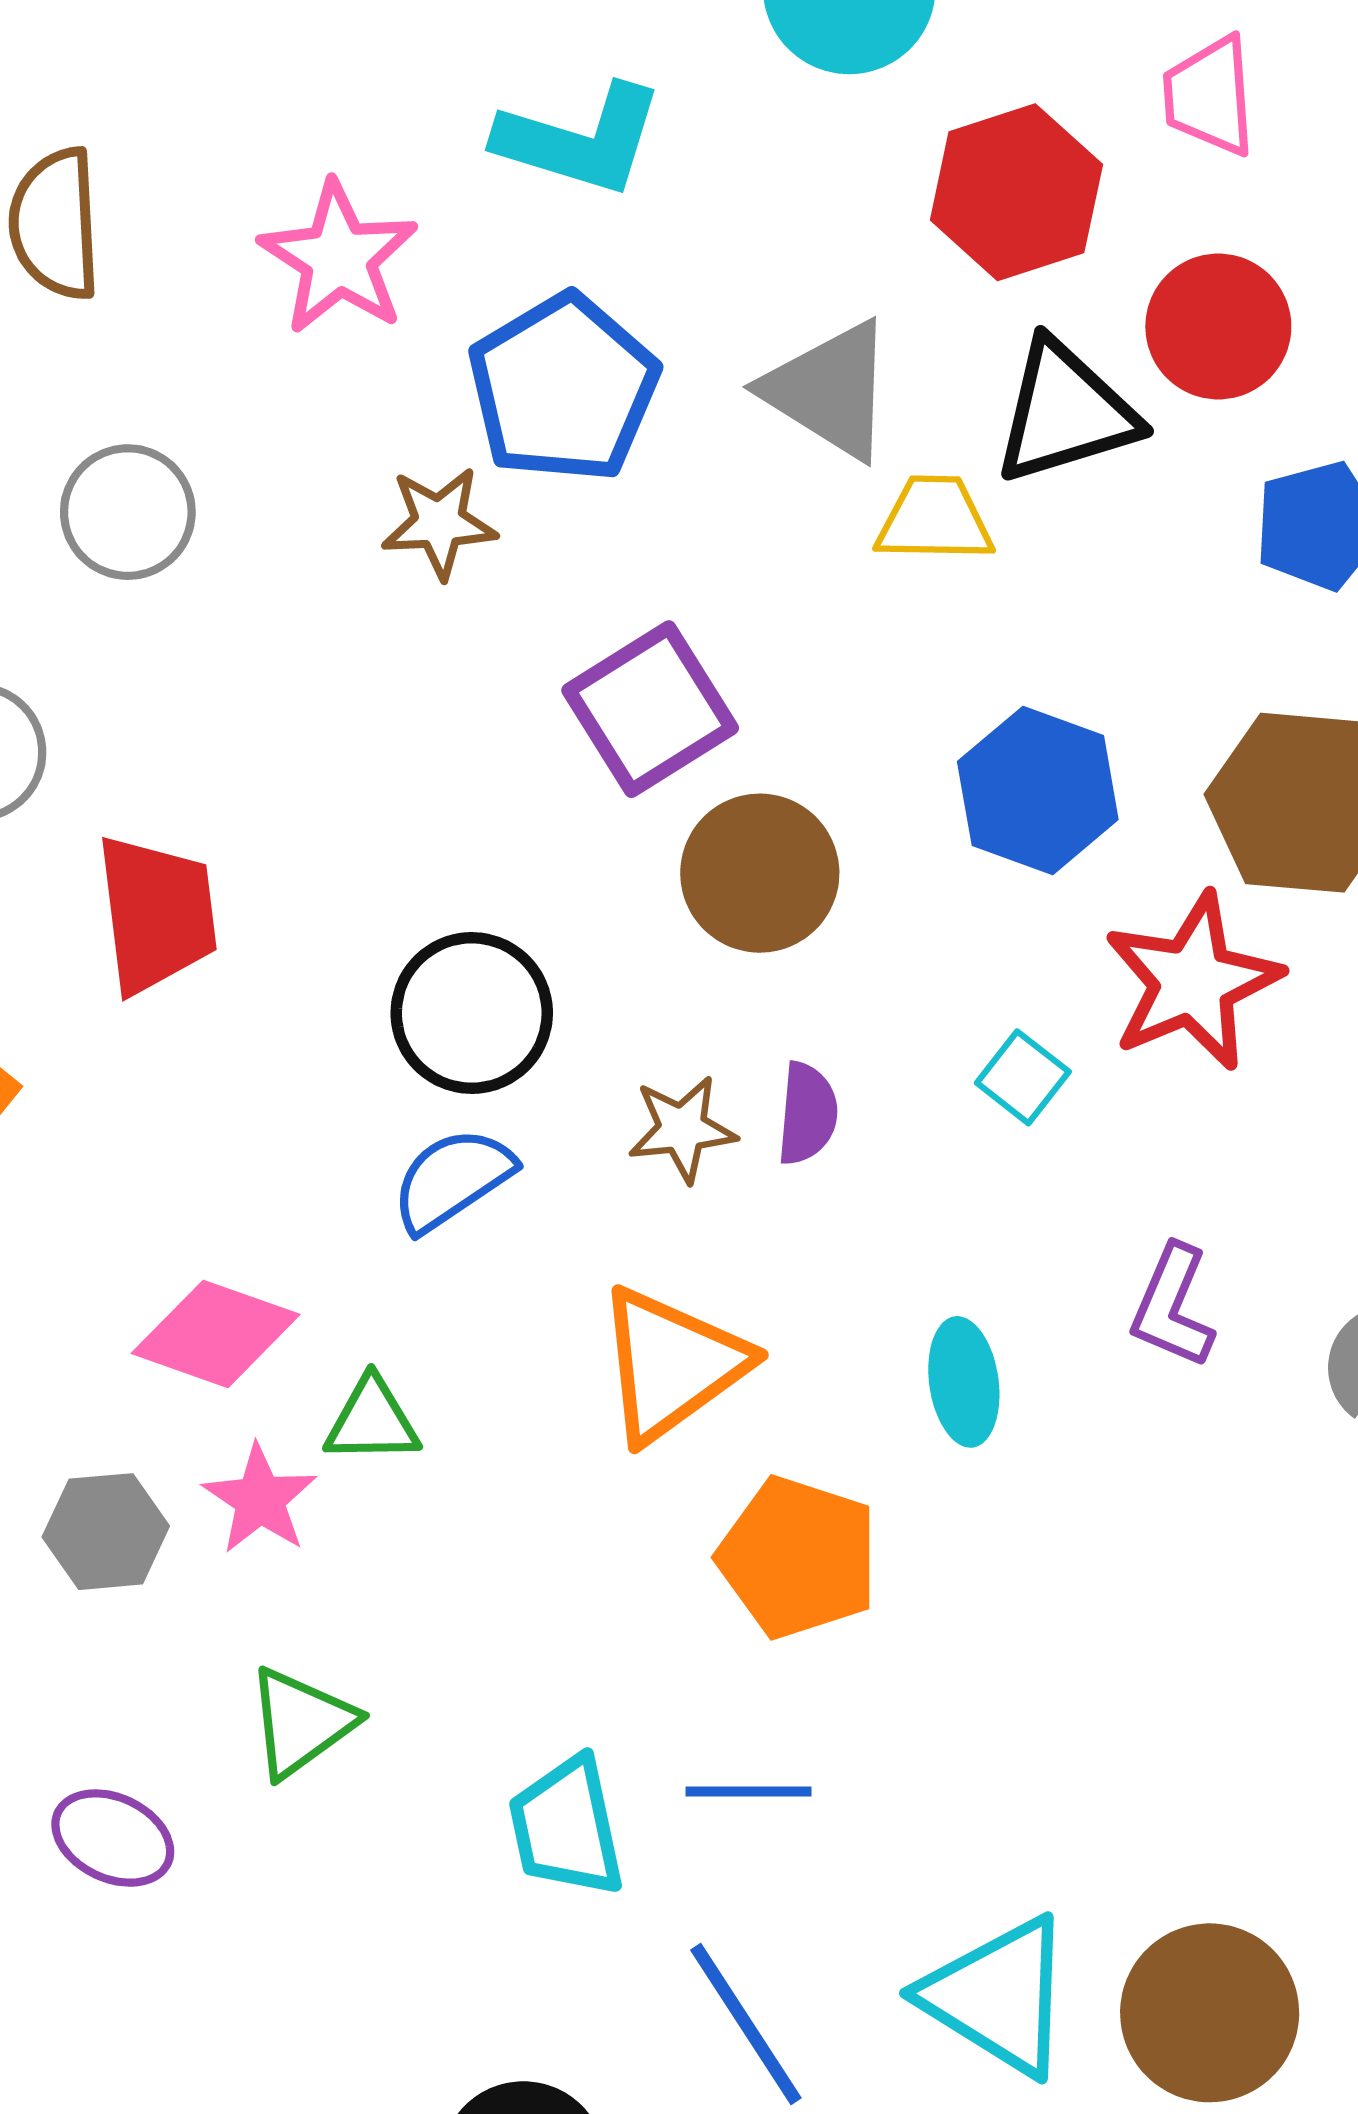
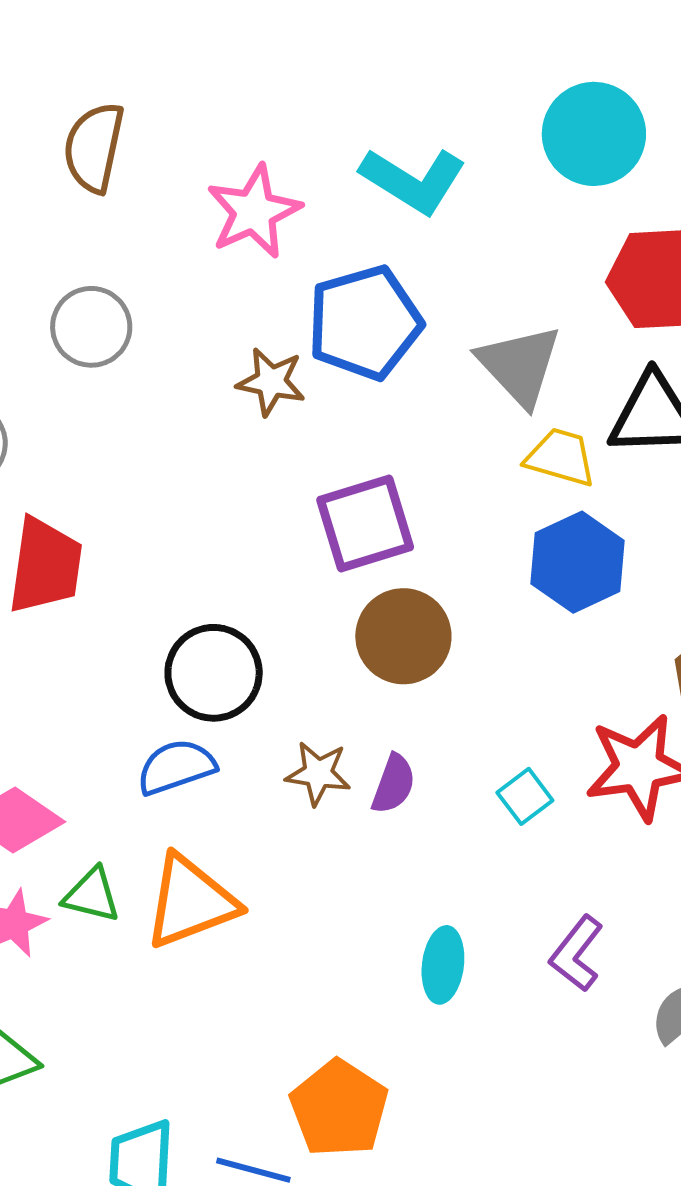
blue hexagon: (1038, 790) -> (578, 562), moved
orange triangle: (672, 1365) -> (191, 902), moved
orange pentagon: (798, 1557) -> (339, 1108), moved

